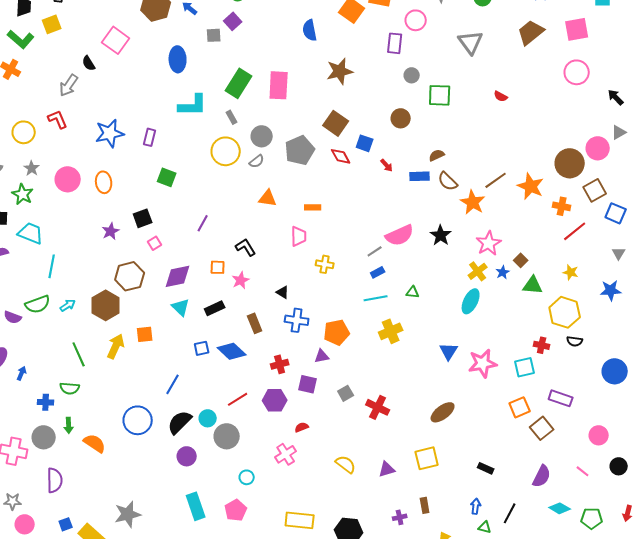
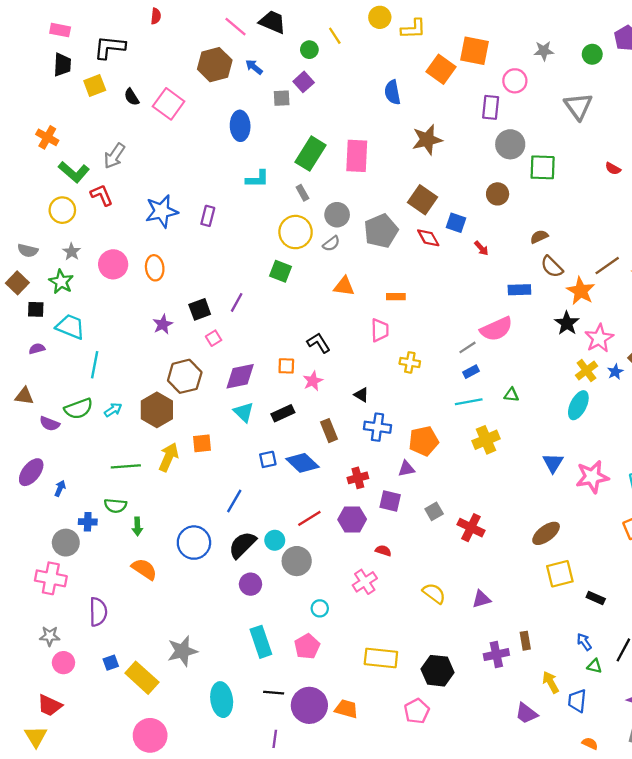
green L-shape: (21, 39) -> (74, 172), moved
black semicircle: (89, 63) -> (132, 97), moved
gray circle: (412, 75) -> (510, 144), size x1.6
cyan L-shape: (193, 105) -> (257, 179), size x0.7
blue rectangle: (420, 176) -> (519, 290), moved
green square: (167, 177) -> (281, 271), moved
purple line: (203, 223) -> (237, 302), moved
black star: (441, 235) -> (567, 323), moved
green line: (79, 354) -> (126, 466), turned -70
green arrow: (69, 425) -> (137, 526), moved
red semicircle: (302, 427) -> (383, 551), turned 40
gray circle: (44, 437) -> (66, 543), moved
yellow square: (427, 458) -> (560, 574), moved
blue arrow: (476, 506) -> (584, 642), turned -42
purple cross: (400, 517) -> (496, 655), size x1.5

